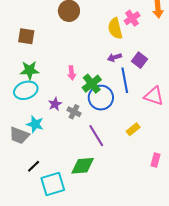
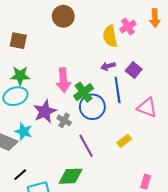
pink arrow: (72, 73) -> (63, 80), size x1.6
purple star: (55, 104) -> (45, 112), size x1.6
pink rectangle: (156, 160) -> (146, 182), moved

